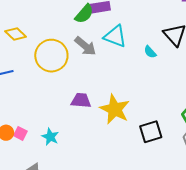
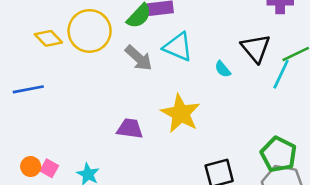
yellow circle: (51, 56) -> (90, 31), moved
yellow star: (115, 109) -> (181, 113), moved

